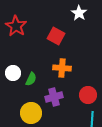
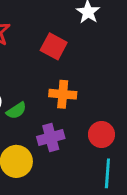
green semicircle: (31, 79) -> (16, 111), turned 32

